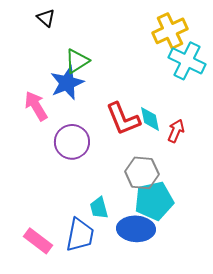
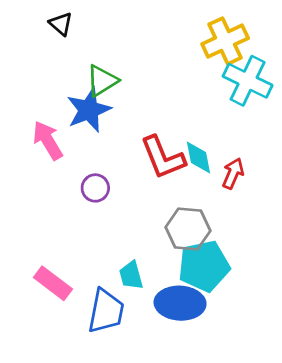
purple circle: (72, 142) -> (95, 188), size x0.6
pink rectangle: (38, 241) -> (53, 283), moved

